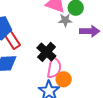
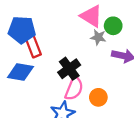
orange circle: (64, 79) -> (98, 97), moved

